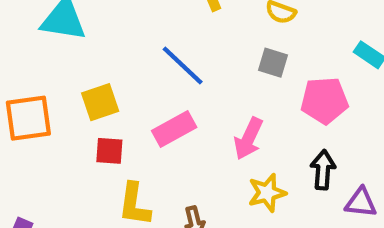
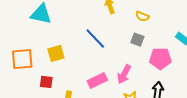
pink rectangle: (174, 129) -> (97, 81), moved
red square: (109, 151) -> (46, 82), moved

